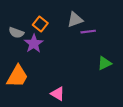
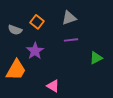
purple line: (88, 32) -> (71, 40), moved
purple star: (34, 44) -> (35, 51), moved

